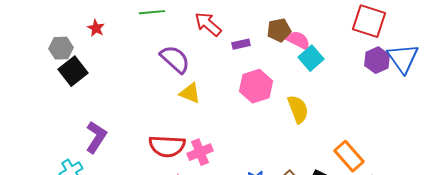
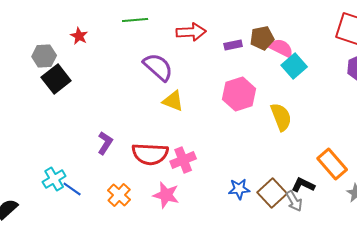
red arrow: (208, 24) -> (191, 32), turned 136
purple rectangle: (241, 44) -> (233, 45), moved
purple L-shape: (96, 137) -> (105, 143), moved, size x0.7

